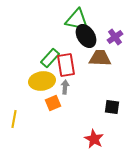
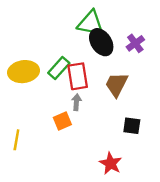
brown trapezoid: (100, 58) -> (116, 85), moved, turned -65
yellow ellipse: (42, 81) -> (23, 72), moved

